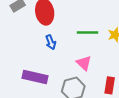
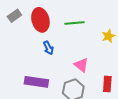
green line: (88, 32) -> (74, 23), moved

